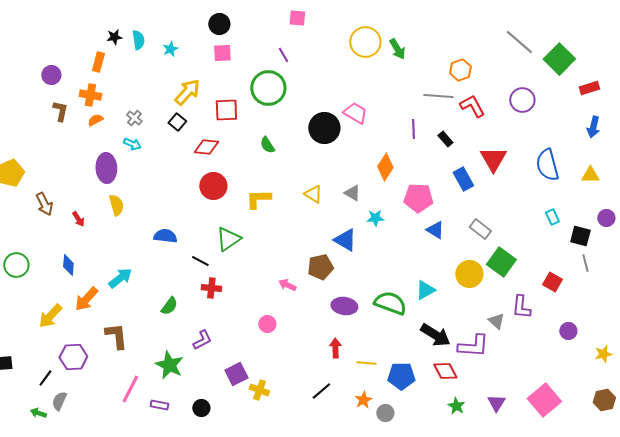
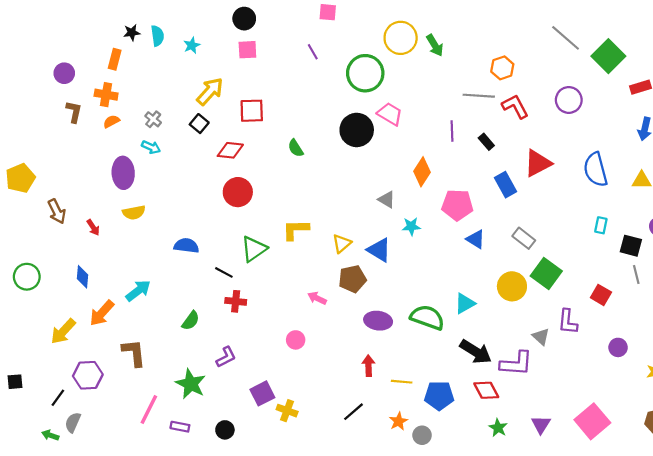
green circle: (268, 88) -> (365, 73), moved
red triangle: (493, 159) -> (538, 163), turned 32
yellow triangle: (313, 194) -> (342, 244), moved, turned 48
yellow L-shape: (258, 199) -> (296, 230), moved
yellow semicircle: (116, 205) -> (134, 212), turned 95
cyan rectangle: (552, 217) -> (601, 225), turned 35

